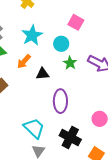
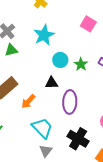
cyan circle: (61, 44) -> (60, 60), moved
orange arrow: (24, 61) -> (28, 101), moved
black triangle: (43, 74) -> (52, 83), moved

